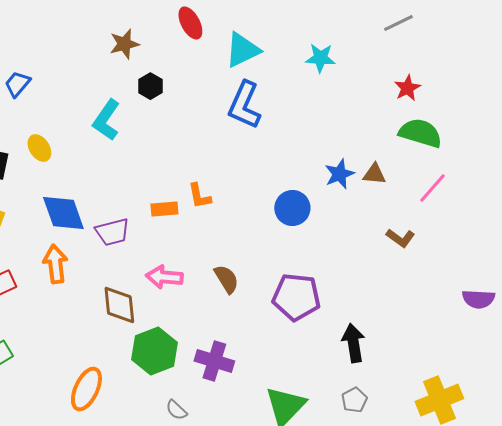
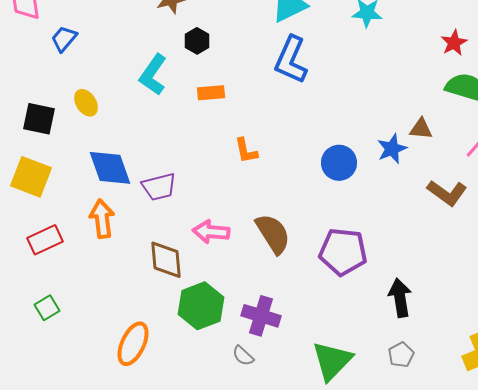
blue star: (339, 174) -> (392, 149), moved
orange rectangle: (164, 209) -> (211, 93), moved
brown L-shape: (400, 238) -> (447, 193), size x1.4
brown semicircle: (226, 279) -> (273, 234), size x1.4
gray semicircle: (176, 410) -> (243, 356), moved

